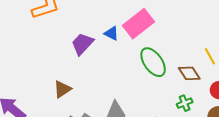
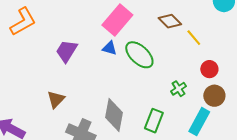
blue triangle: (111, 33) -> (109, 48), moved
brown diamond: (189, 73) -> (170, 21), moved

